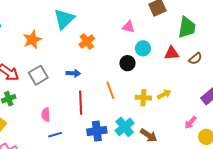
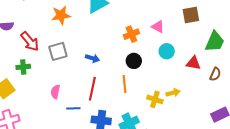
orange cross: (87, 42) -> (131, 34), moved
brown semicircle: (195, 59) -> (215, 74), turned -40
black circle: (127, 63) -> (134, 61), moved
yellow arrow: (164, 94) -> (173, 93), moved
blue line: (55, 135) -> (73, 108), moved

